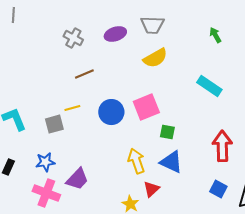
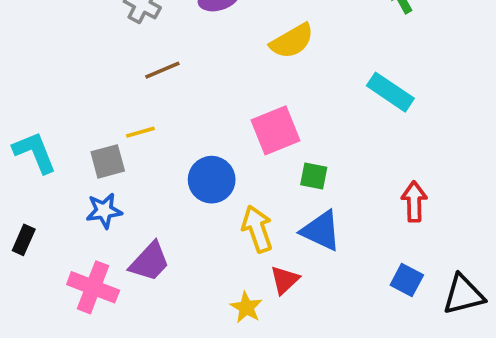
blue circle: (111, 112) -> (212, 180), moved
red arrow: (222, 146) -> (414, 202), size x0.7
blue star: (45, 162) -> (104, 211), moved

